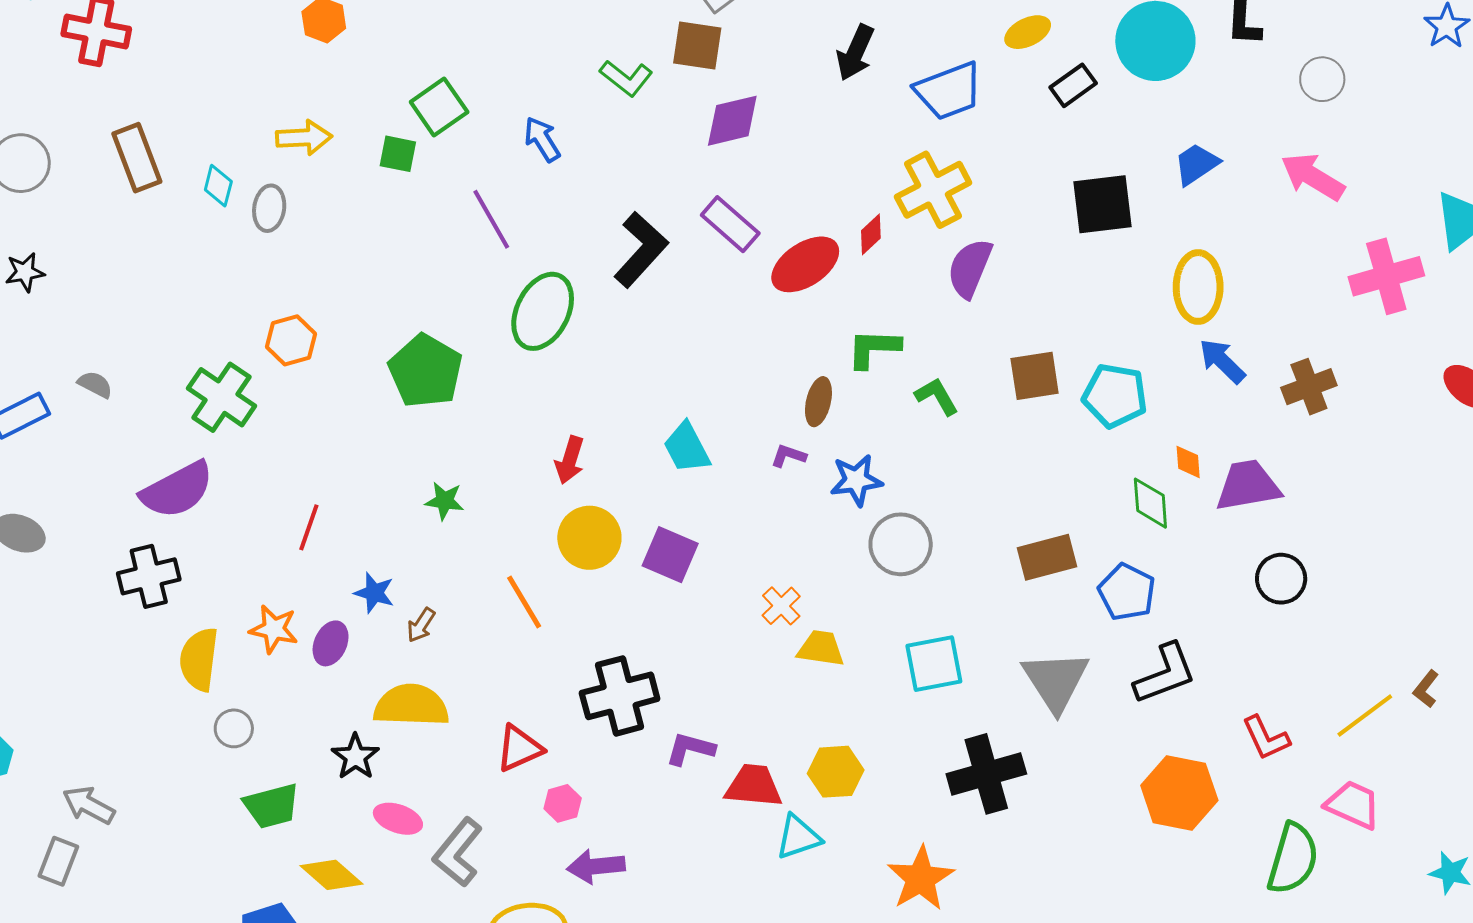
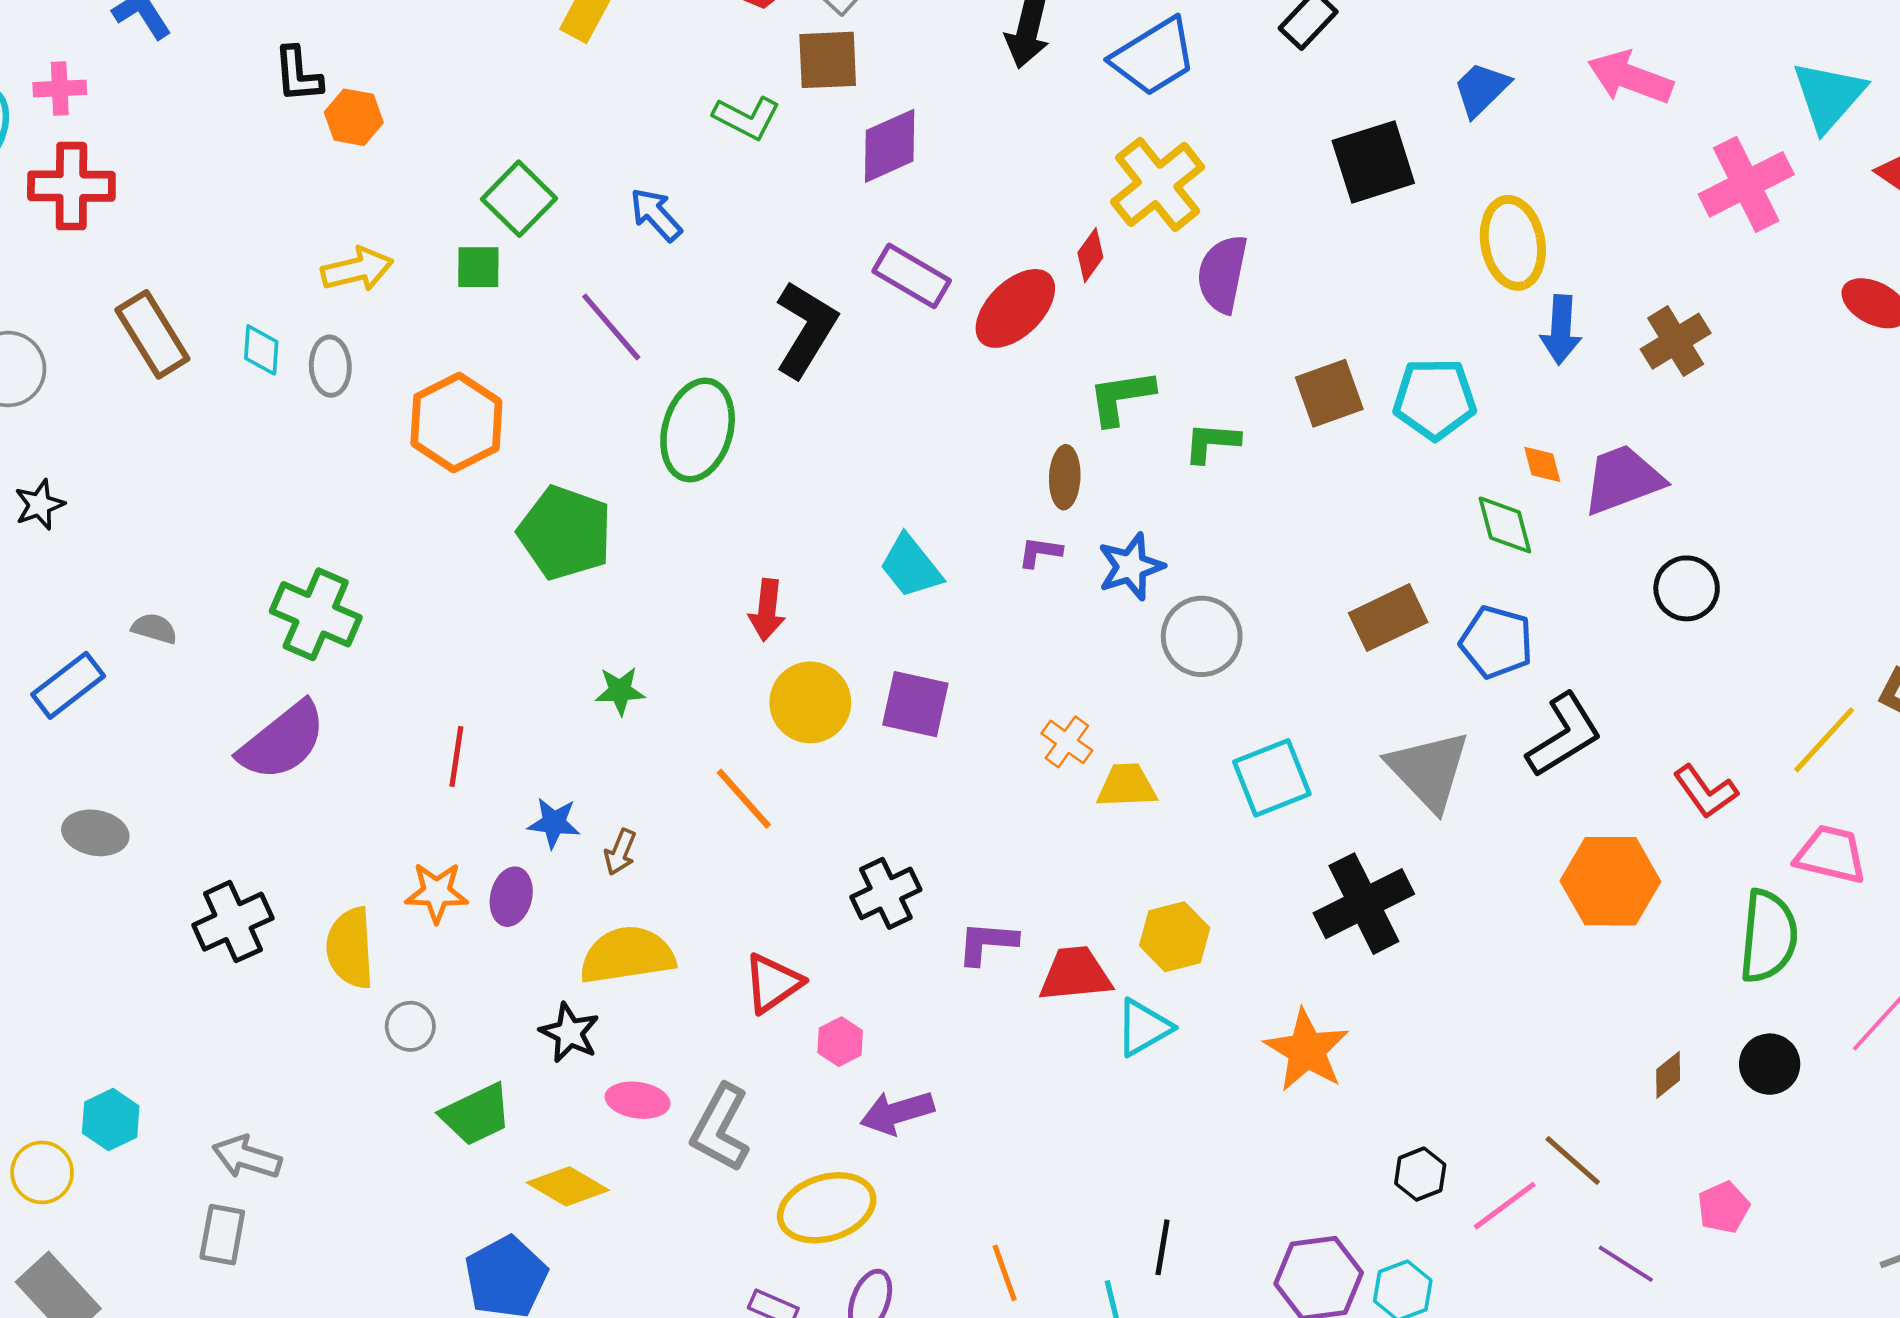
orange hexagon: (291, 340) -> (456, 423), moved, size x1.5
blue arrow: (1222, 361) -> (1561, 330), turned -120
green L-shape: (937, 396) -> (1212, 442), turned -45
black cross: (149, 576) -> (233, 922), moved
black cross: (620, 696) -> (886, 893), size x0.7

